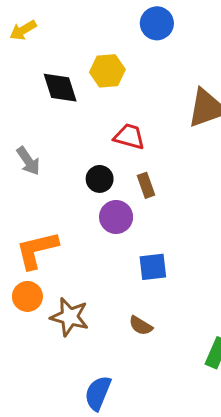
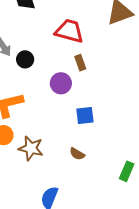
red trapezoid: (129, 137) -> (69, 31), size x1.4
black circle: (100, 179) -> (25, 59), moved

